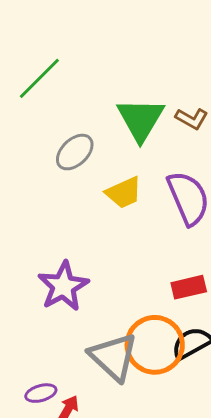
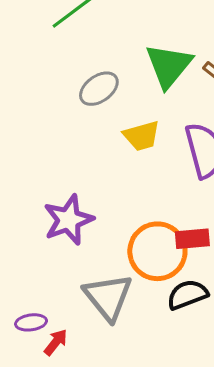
orange circle: (155, 345) -> (157, 251), moved

